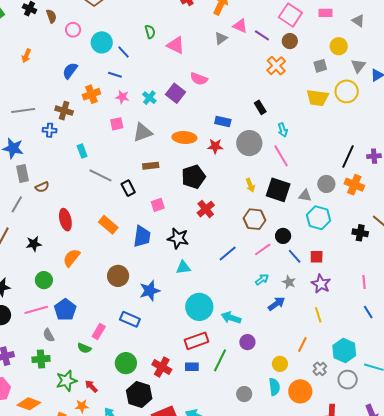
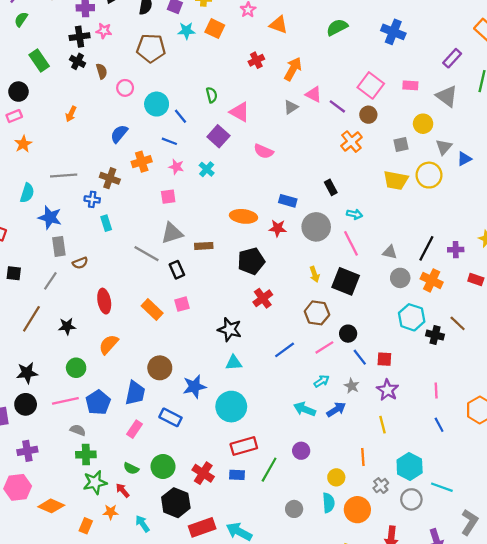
gray triangle: (358, 21) -> (447, 96), size x1.5
purple square: (176, 93) -> (218, 136), moved
cyan arrow: (283, 130) -> (355, 214), turned -64
gray triangle: (143, 132) -> (172, 233), moved
cyan rectangle: (82, 151) -> (106, 223), moved
gray triangle: (305, 195) -> (390, 252), moved
pink square: (158, 205) -> (182, 304), moved
cyan hexagon: (319, 218) -> (412, 317), moved
blue trapezoid: (142, 236) -> (135, 393), moved
cyan circle: (199, 307) -> (231, 407), moved
cyan arrow: (231, 318) -> (305, 409), moved
gray semicircle: (49, 335) -> (78, 430), turned 136
orange line: (302, 344) -> (363, 457), turned -35
green semicircle: (84, 348) -> (131, 468), moved
green cross: (41, 359) -> (86, 455), moved

